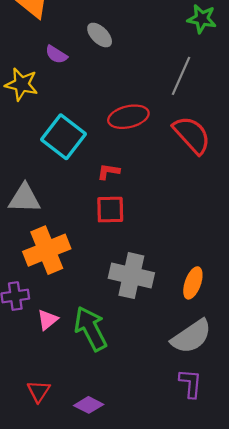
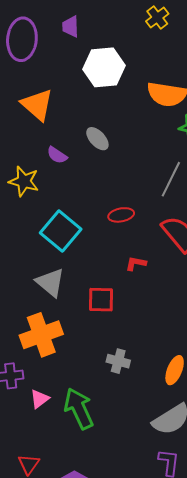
red ellipse: (128, 117) -> (121, 215), size x0.7
red L-shape: (108, 172) -> (136, 263), moved
gray triangle: (24, 198) -> (50, 282), moved, turned 36
gray cross: (131, 276) -> (118, 361), size x0.6

